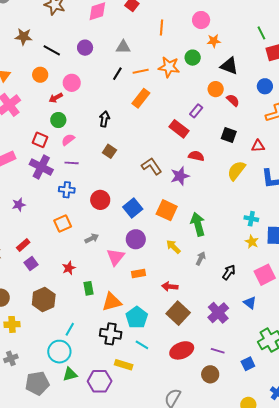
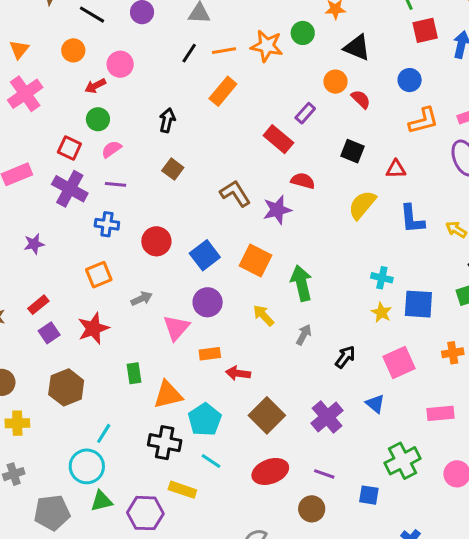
red star: (69, 268) -> (93, 328), moved, size x1.5
red arrow: (170, 287) -> (238, 373), moved
blue square: (248, 364) -> (369, 495), turned 32

